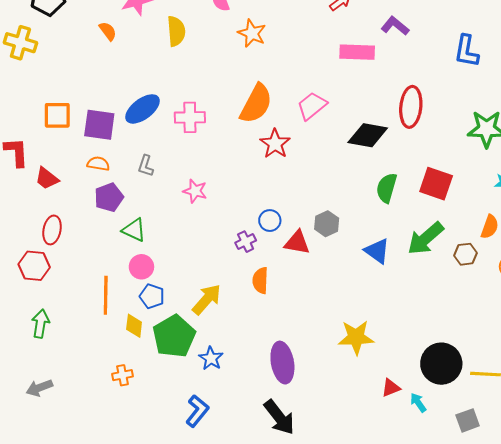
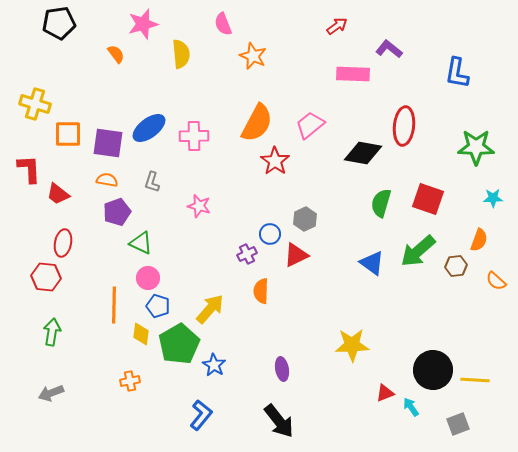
yellow cross: (20, 43) -> (35, 104), moved
gray hexagon: (327, 224) -> (305, 219), moved
red triangle: (297, 243) -> (296, 255), turned -36
purple ellipse: (282, 363) -> (282, 369), size x0.6

